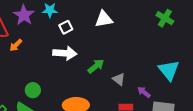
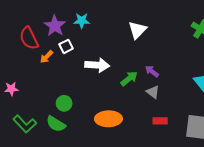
white triangle: (104, 19) -> (137, 30), turned -36
white square: (66, 27) -> (66, 46), moved
purple arrow: (144, 92) -> (152, 71), moved

